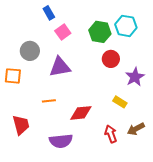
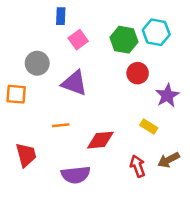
blue rectangle: (49, 13) -> (61, 16), turned 32
purple triangle: (60, 67) -> (74, 83), turned 30

